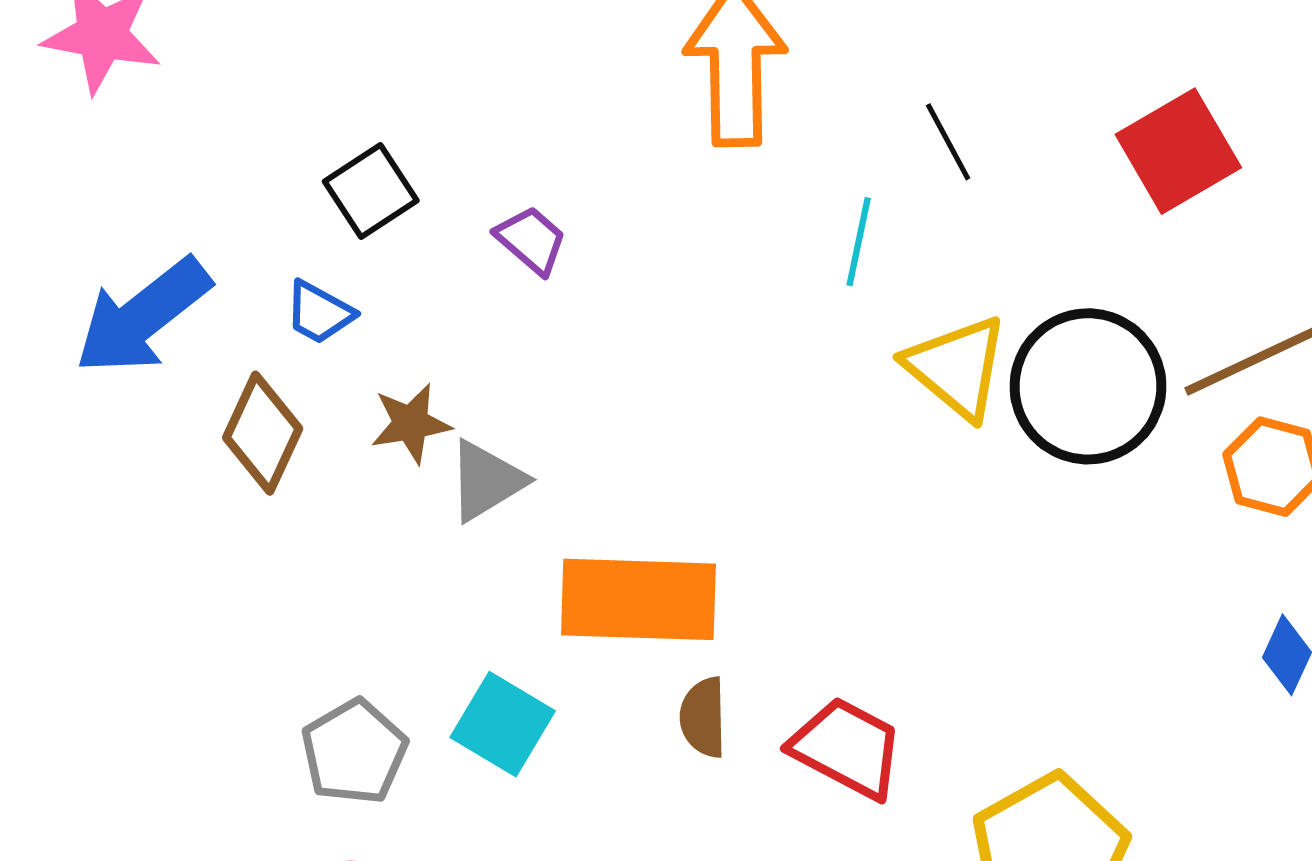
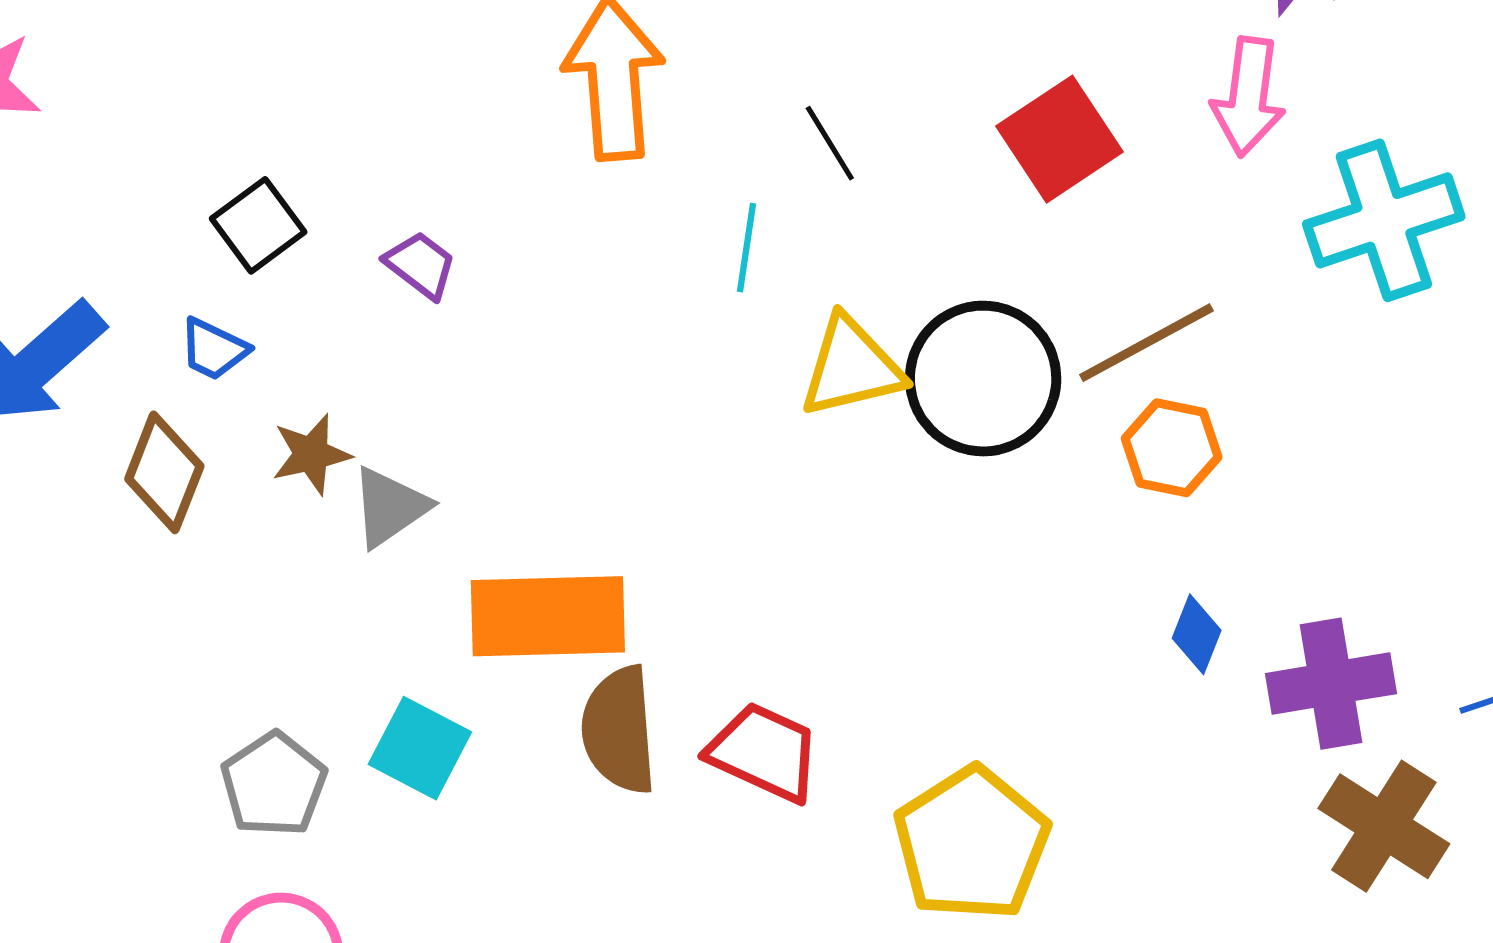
yellow triangle: (957, 367) -> (851, 367), turned -50
brown semicircle: (703, 717) -> (619, 730), size x1.6

